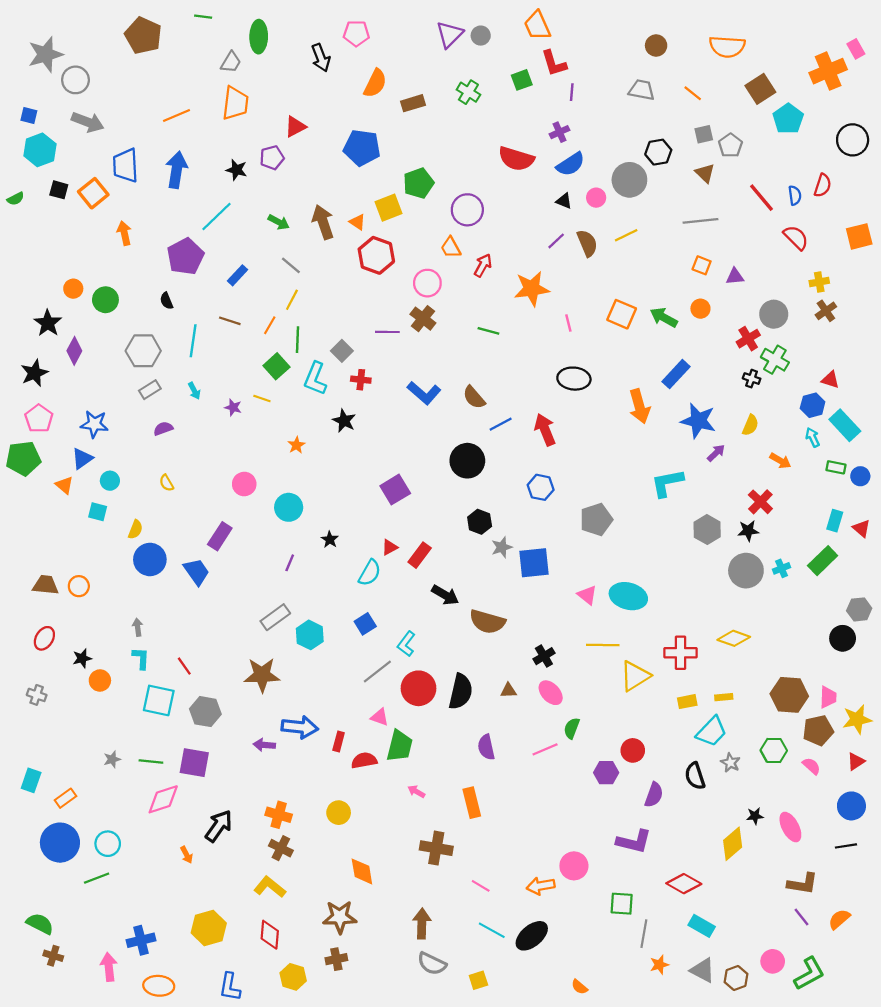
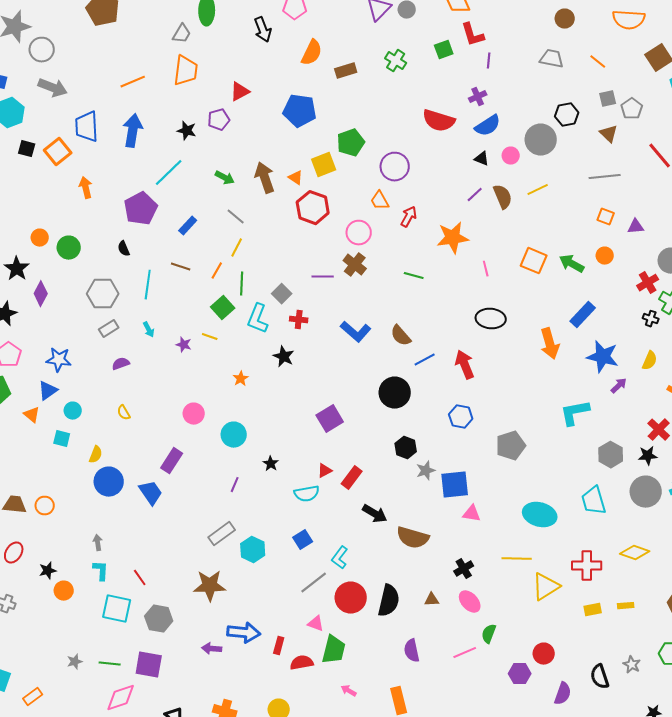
cyan semicircle: (370, 573) -> (307, 494), turned 50
pink triangle: (587, 595) -> (472, 514), moved, turned -30
cyan trapezoid: (712, 732) -> (594, 501), moved, turned 120

